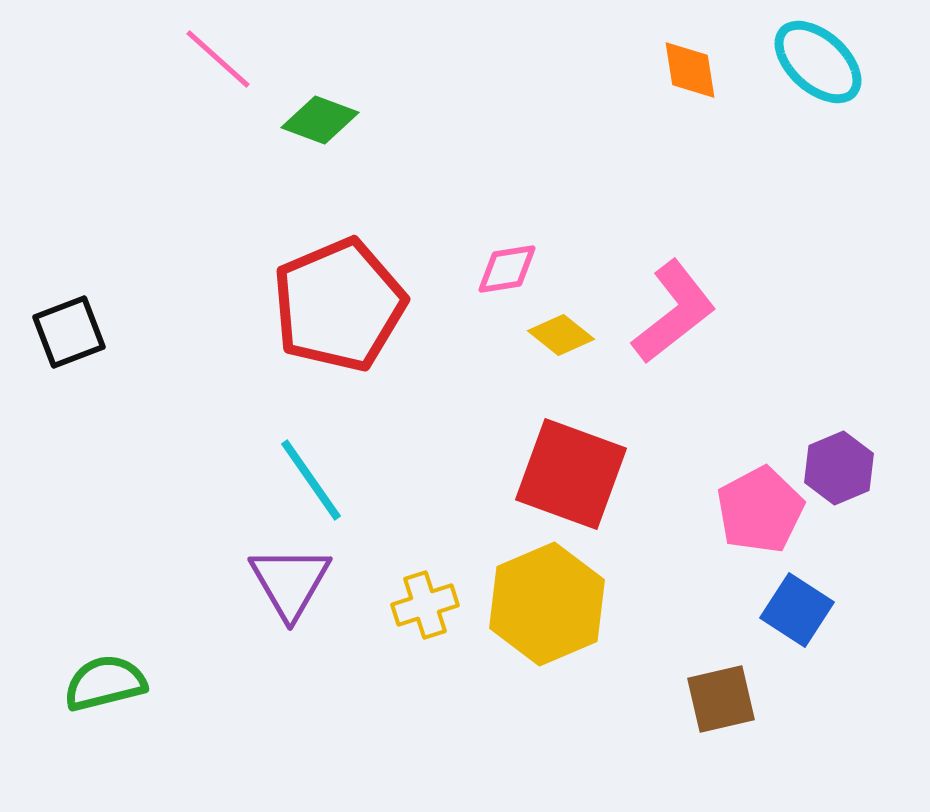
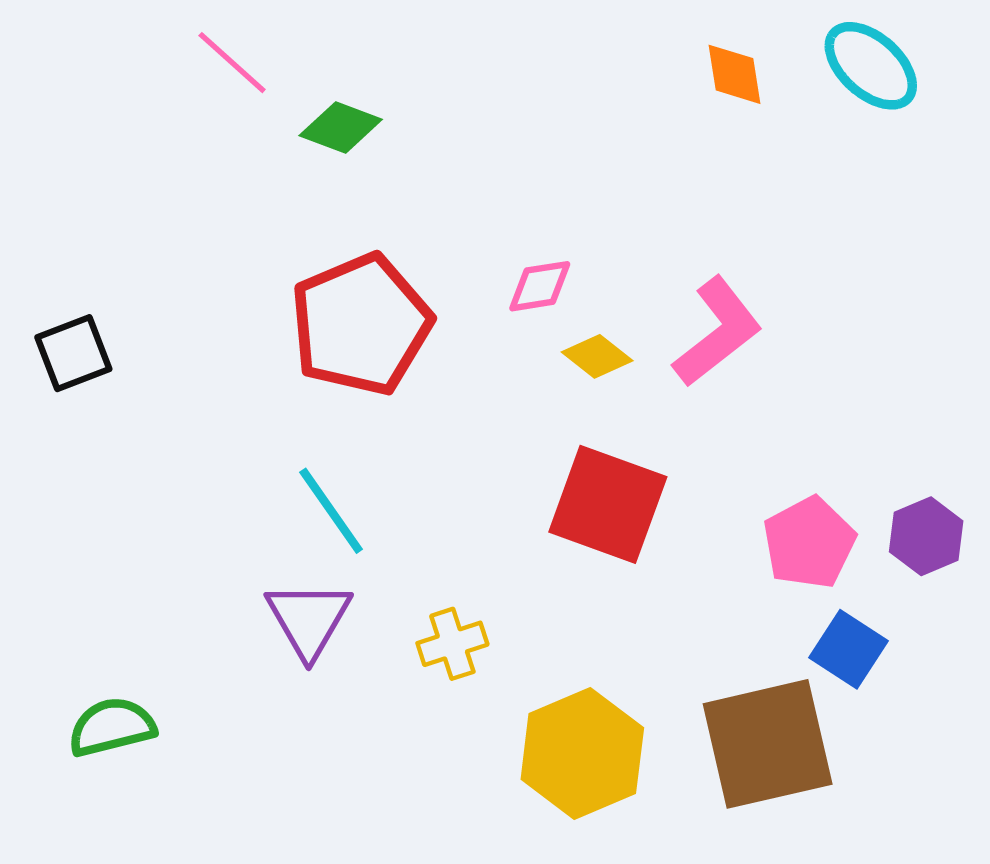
purple hexagon: (839, 468) -> (926, 536), moved
yellow hexagon: (547, 604) -> (582, 754), moved
brown square: (721, 699) -> (768, 744), size x1.8

